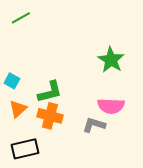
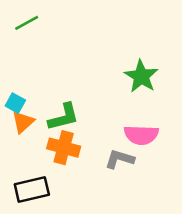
orange triangle: (18, 109) -> (23, 122), moved

